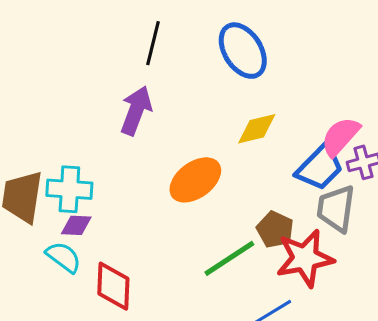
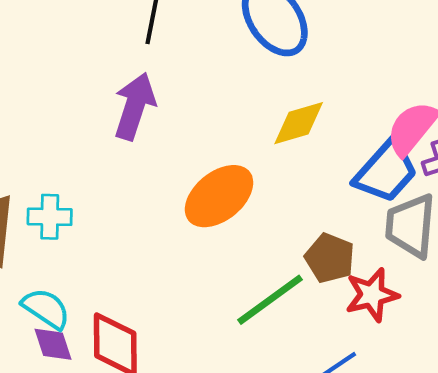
cyan cross: (69, 189) -> (50, 217), size x0.7
purple diamond: (76, 225) -> (53, 344), moved, turned 72
red star: (305, 258) -> (372, 295), size x0.7

